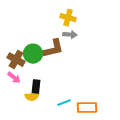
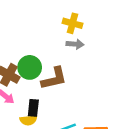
brown L-shape: (53, 49) -> (54, 78), moved

